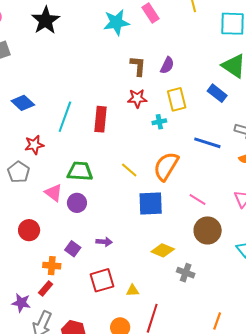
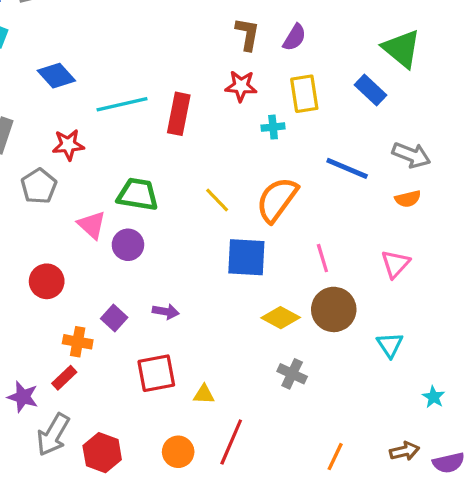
cyan line: (65, 117) -> (122, 104), turned 52
pink line: (198, 200) -> (322, 258), turned 36
yellow diamond: (163, 250) -> (281, 318), moved

